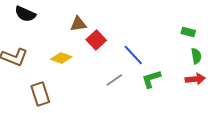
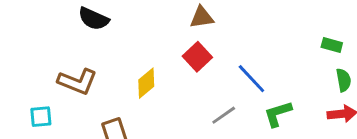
brown triangle: (78, 24) -> (202, 17), moved
yellow diamond: (61, 58) -> (146, 83), turned -60

